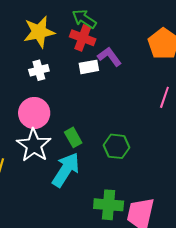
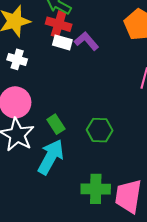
white rectangle: (89, 67) -> (62, 42), moved, turned 30
white cross: (39, 70) -> (17, 59), turned 36

